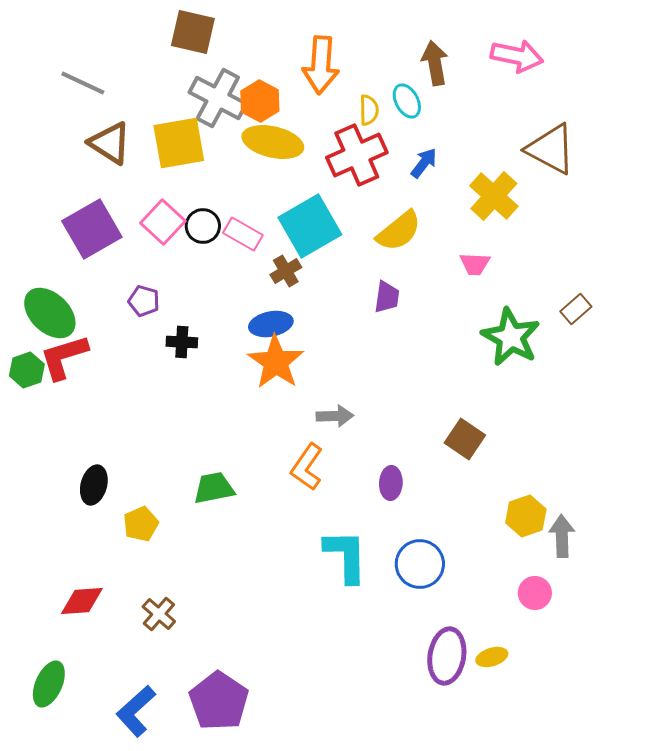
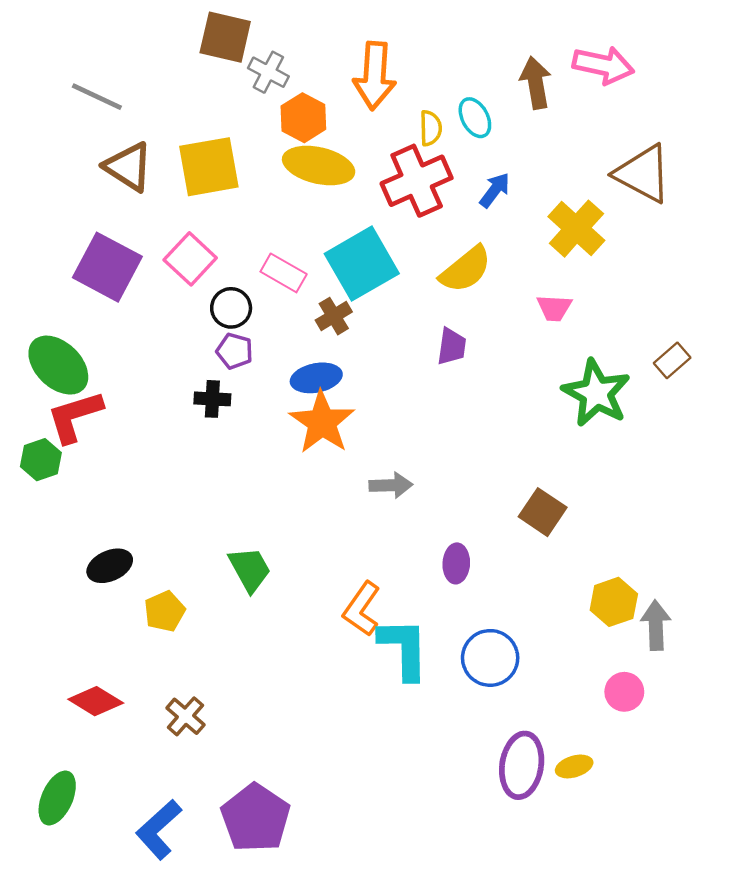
brown arrow: (435, 63) -> (536, 83), moved
gray cross: (218, 98) -> (268, 72), moved, size x0.6
black circle: (203, 226) -> (231, 308), moved
purple square: (92, 229) -> (107, 267), turned -32
purple pentagon: (144, 301) -> (235, 351), moved
green hexagon: (27, 370) -> (41, 460), moved
orange L-shape: (307, 467) -> (362, 609), moved
black ellipse: (94, 485) -> (110, 566), turned 51
green trapezoid: (214, 488) -> (250, 569), turned 72
red diamond: (82, 601) -> (96, 701), turned 36

